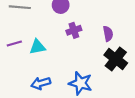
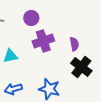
purple cross: (74, 30) -> (43, 41), size x1.5

